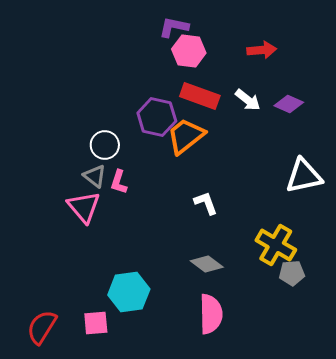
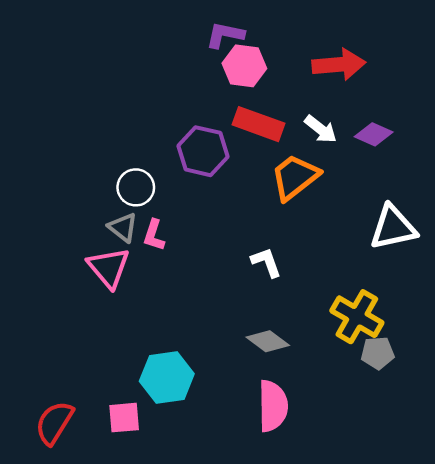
red arrow: (262, 50) -> (339, 65), size x1.4
orange trapezoid: (186, 136) -> (295, 177), moved

